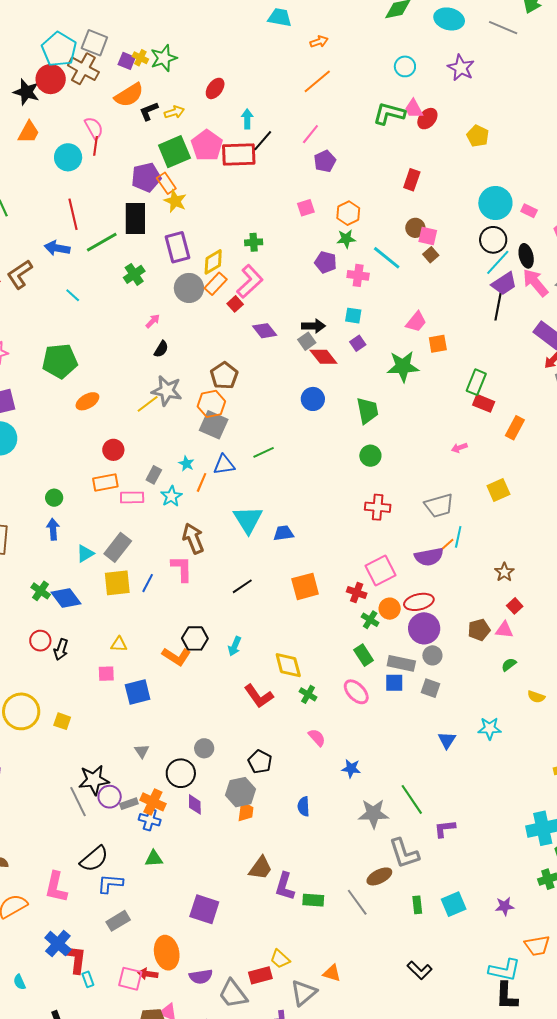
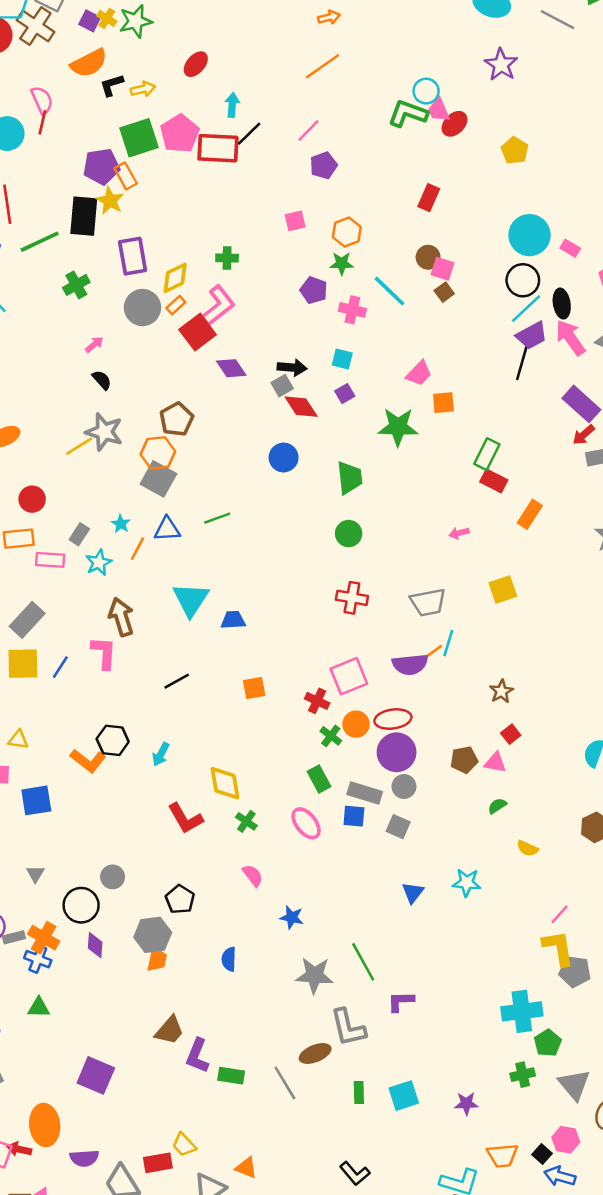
cyan circle: (405, 66) -> (426, 91), moved
yellow star: (175, 201) -> (110, 201), moved
orange rectangle: (216, 284) -> (176, 305), size x0.7
red square: (235, 304) -> (198, 332), size x1.8
black semicircle: (161, 349) -> (102, 380), turned -78
orange square: (305, 586) -> (254, 688), size x0.7

